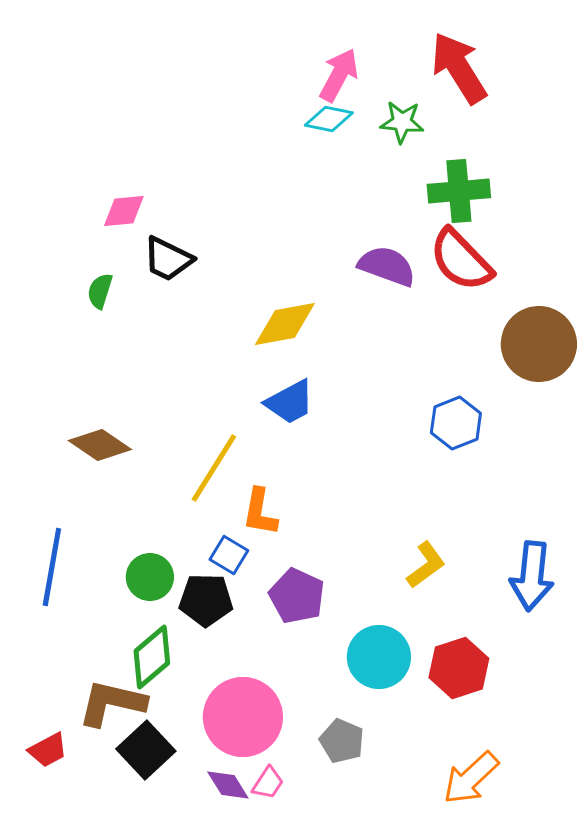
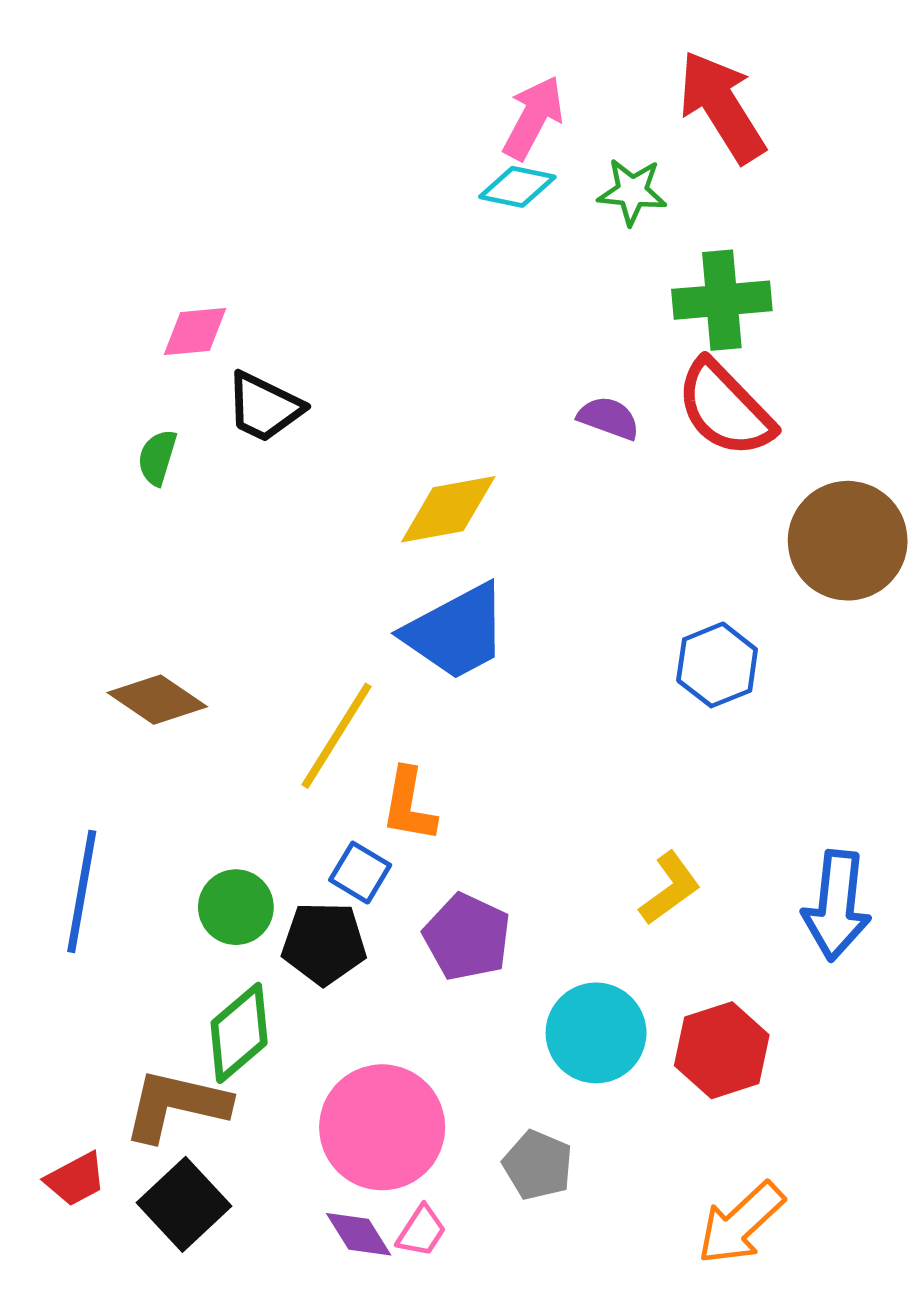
purple semicircle: (387, 266) -> (609, 418), size x0.7
blue trapezoid: (290, 402) -> (456, 632), size x1.4
black square: (146, 750) -> (184, 1204), moved

